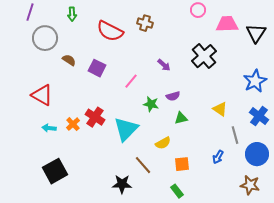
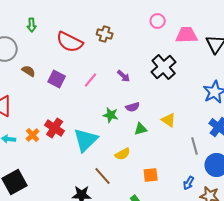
pink line: (131, 81) -> (91, 80), moved
yellow triangle: (220, 109) -> (169, 120), moved
blue arrow: (218, 157) -> (189, 183), moved
orange square: (182, 164) -> (151, 175), moved

